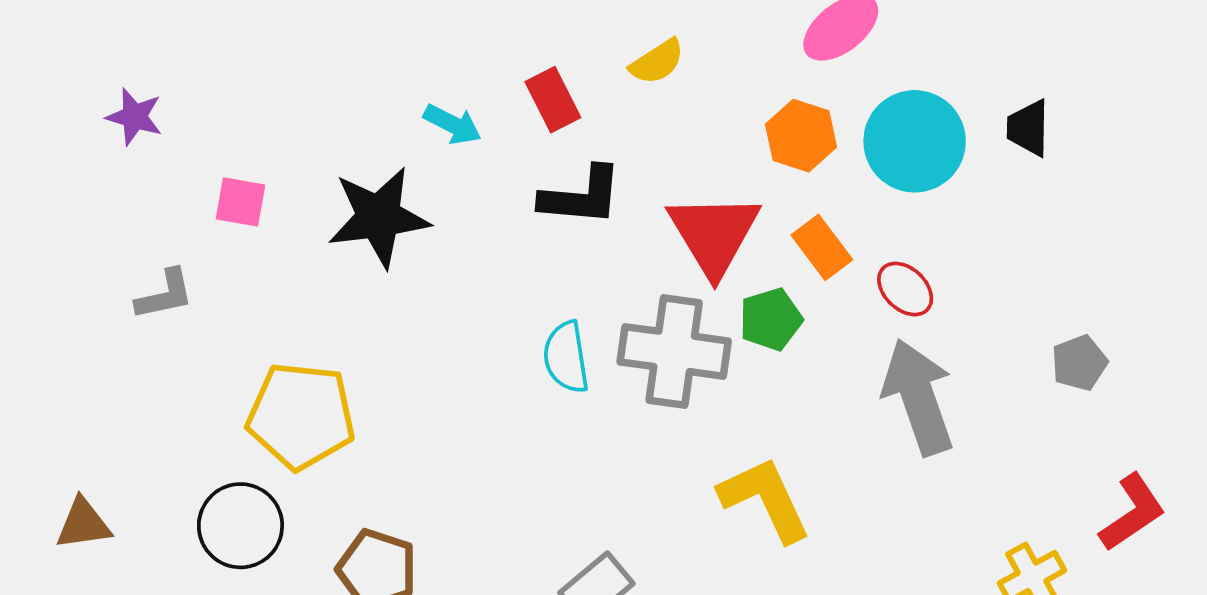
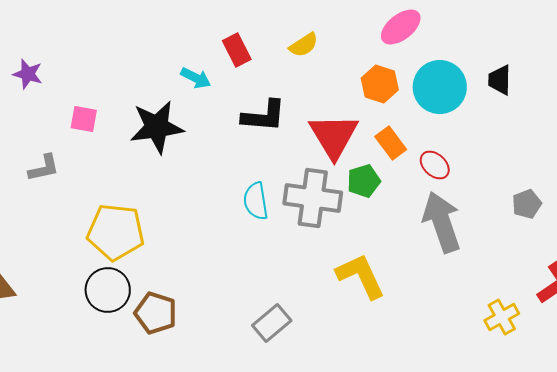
red rectangle: (553, 100) -> (237, 50), moved
black circle: (240, 526) -> (108, 290), moved

